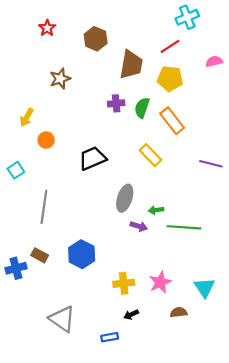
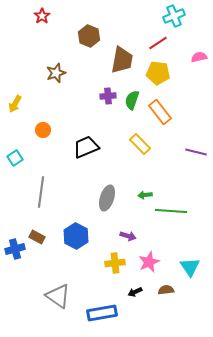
red star: (47, 28) -> (42, 16), moved
yellow arrow: (27, 117) -> (15, 104), moved
gray ellipse: (125, 198) -> (107, 198), moved
purple arrow: (139, 226) -> (128, 236), moved
black arrow: (131, 315) -> (135, 292), moved
blue rectangle: (110, 337) -> (102, 313), size x1.8

